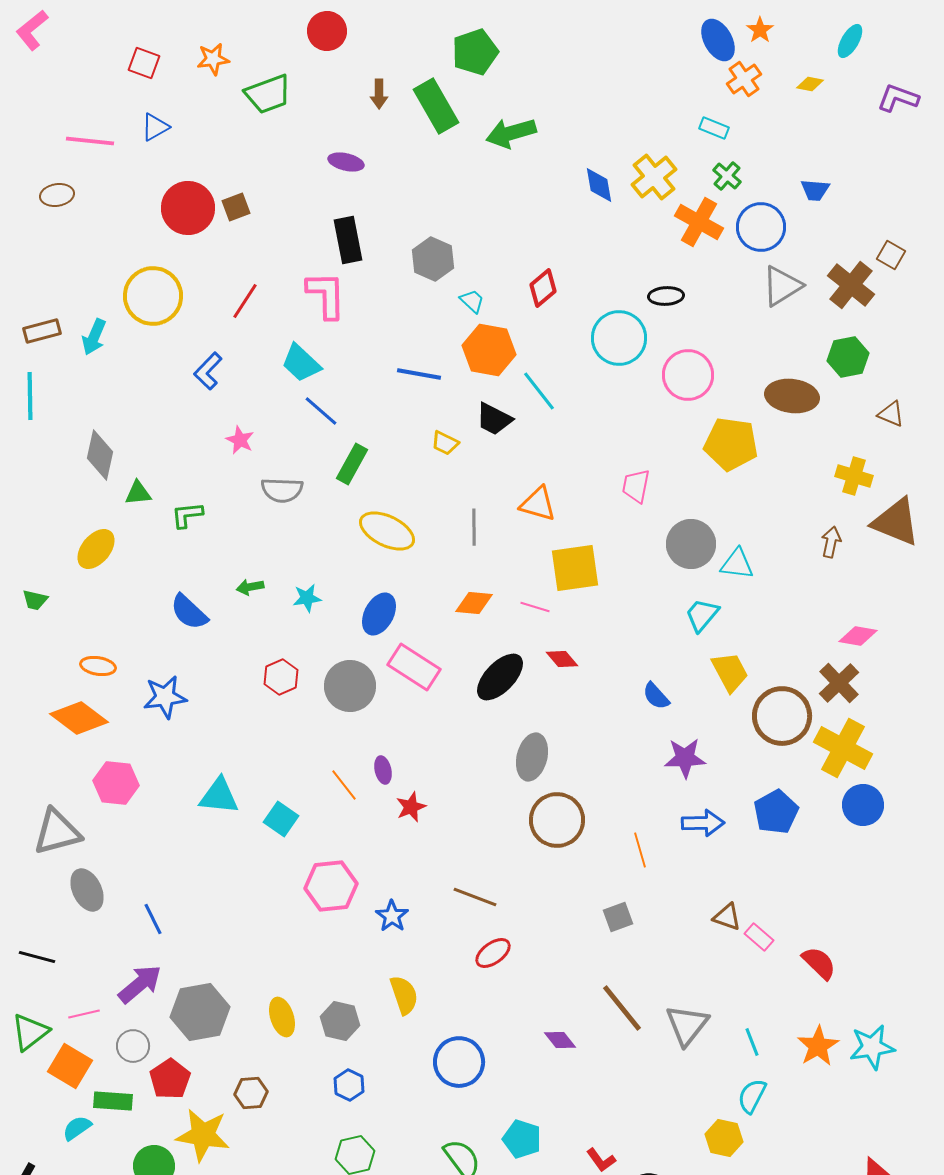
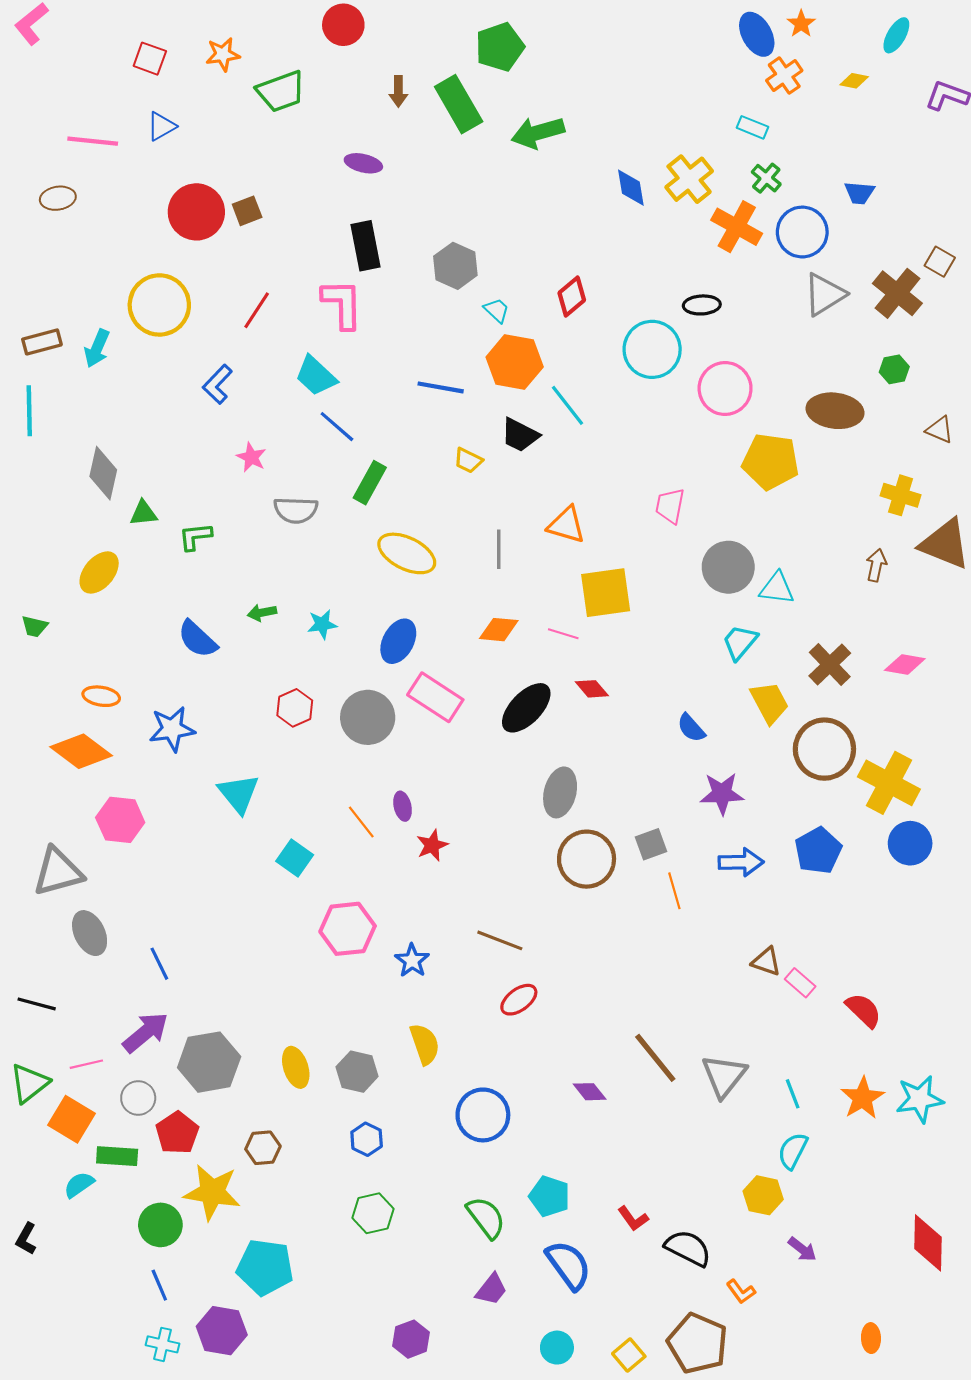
green hexagon: (848, 357) -> (894, 369), size x0.7
brown cross: (839, 683) -> (830, 664), moved
cyan triangle: (219, 796) -> (239, 793), moved, turned 45
gray square: (618, 917) -> (651, 844), moved

